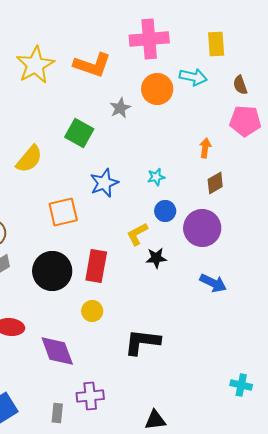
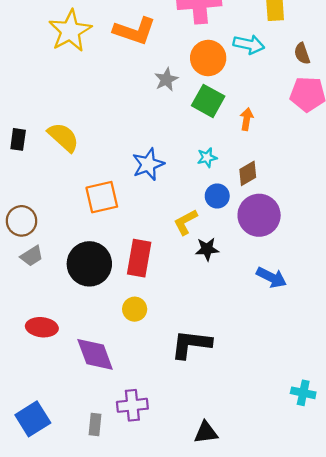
green square: (79, 133) -> (208, 101), moved
orange arrow: (205, 148) -> (247, 119), moved
yellow semicircle: (29, 159) -> (63, 137), turned -88
brown diamond: (215, 183) -> (248, 173), moved

